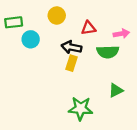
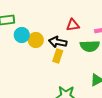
yellow circle: (57, 16) -> (36, 40), moved

